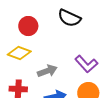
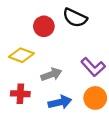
red circle: (28, 26) -> (44, 26), moved

